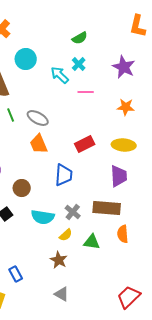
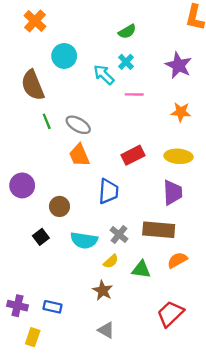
orange semicircle: (123, 234) -> (177, 260), turned 66
blue rectangle: (16, 274) -> (52, 307), turned -49
red trapezoid: (129, 297) -> (170, 314), moved

